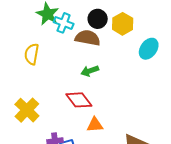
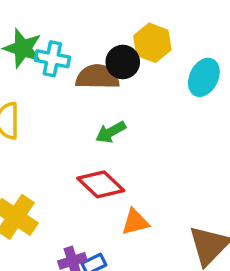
black circle: (98, 19) -> (123, 62), moved

